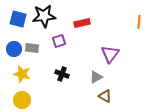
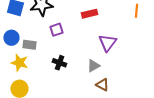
red rectangle: (82, 23) -> (89, 14), moved
gray rectangle: (32, 48) -> (29, 45), moved

